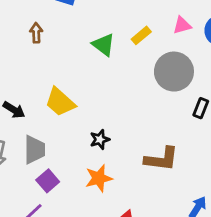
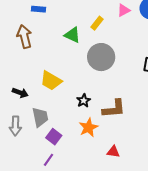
brown arrow: (36, 33) -> (24, 37), size x1.6
gray circle: (174, 72) -> (101, 57), moved
brown L-shape: (161, 159) -> (114, 109), moved

